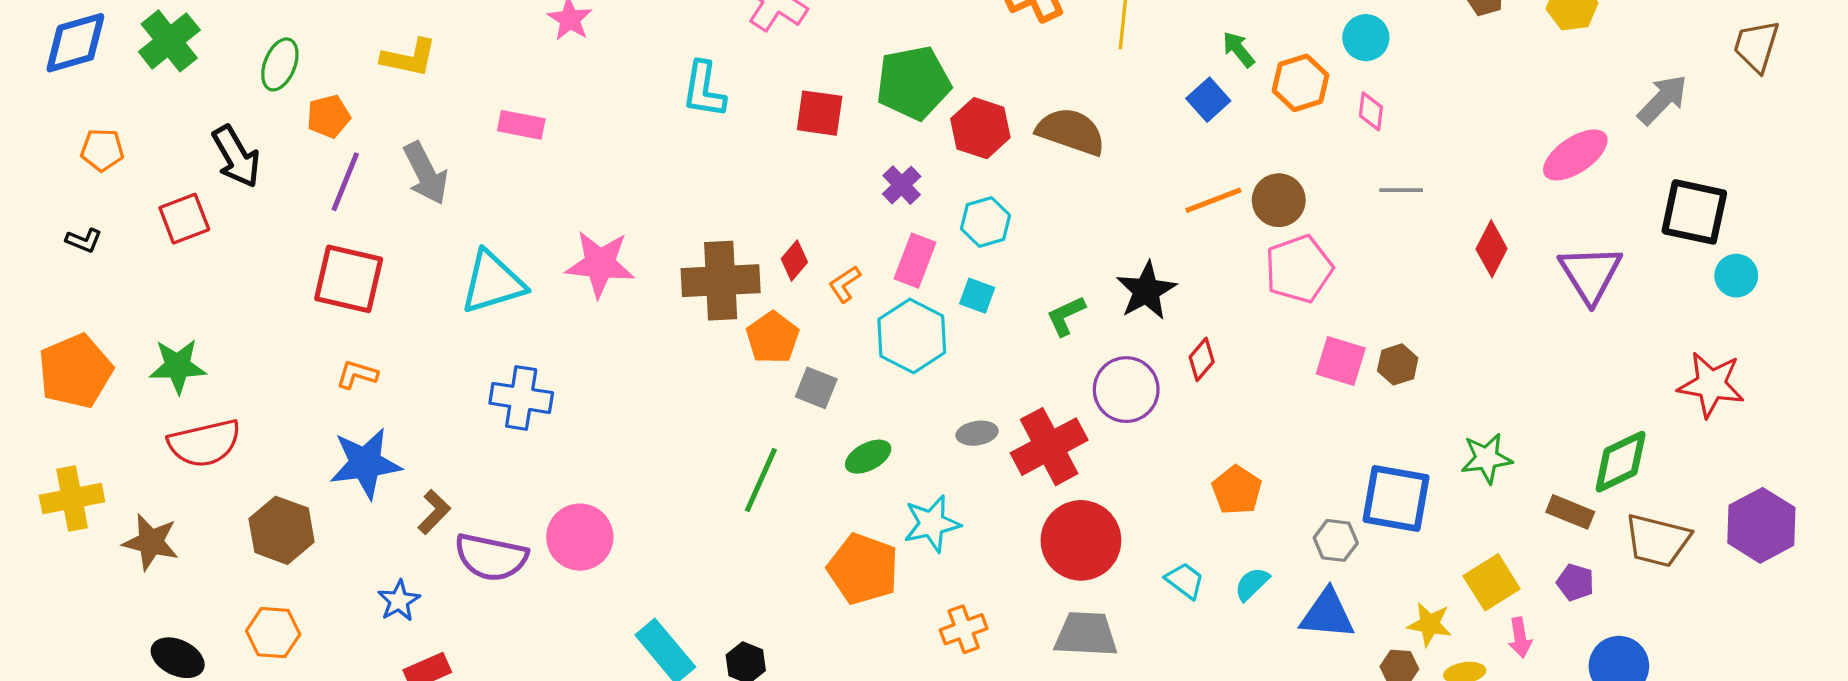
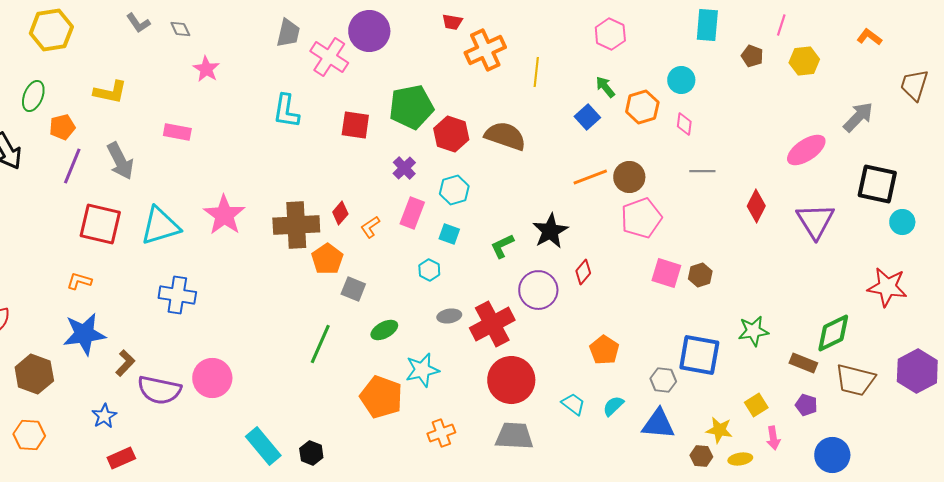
pink star: (600, 264) -> (224, 215), turned 30
red square: (349, 279) -> (100, 224), moved
cyan hexagon: (912, 336) -> (429, 270), moved, size x0.5
yellow square: (1492, 582) -> (756, 405), size x0.7

